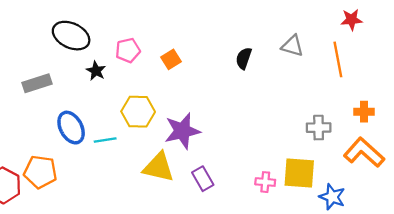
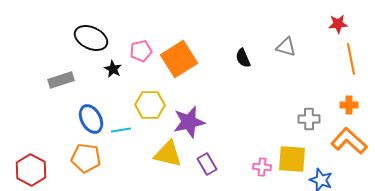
black semicircle: (244, 58) -> (243, 58), turned -42
orange square: (171, 59) -> (179, 59), size x2.0
orange line: (338, 59) -> (351, 59), moved
orange pentagon: (40, 172) -> (86, 158), moved

